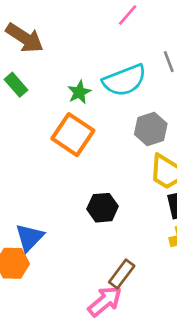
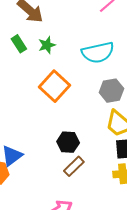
green star: (79, 92) -> (47, 45), moved
brown rectangle: (122, 274) -> (74, 166), moved

